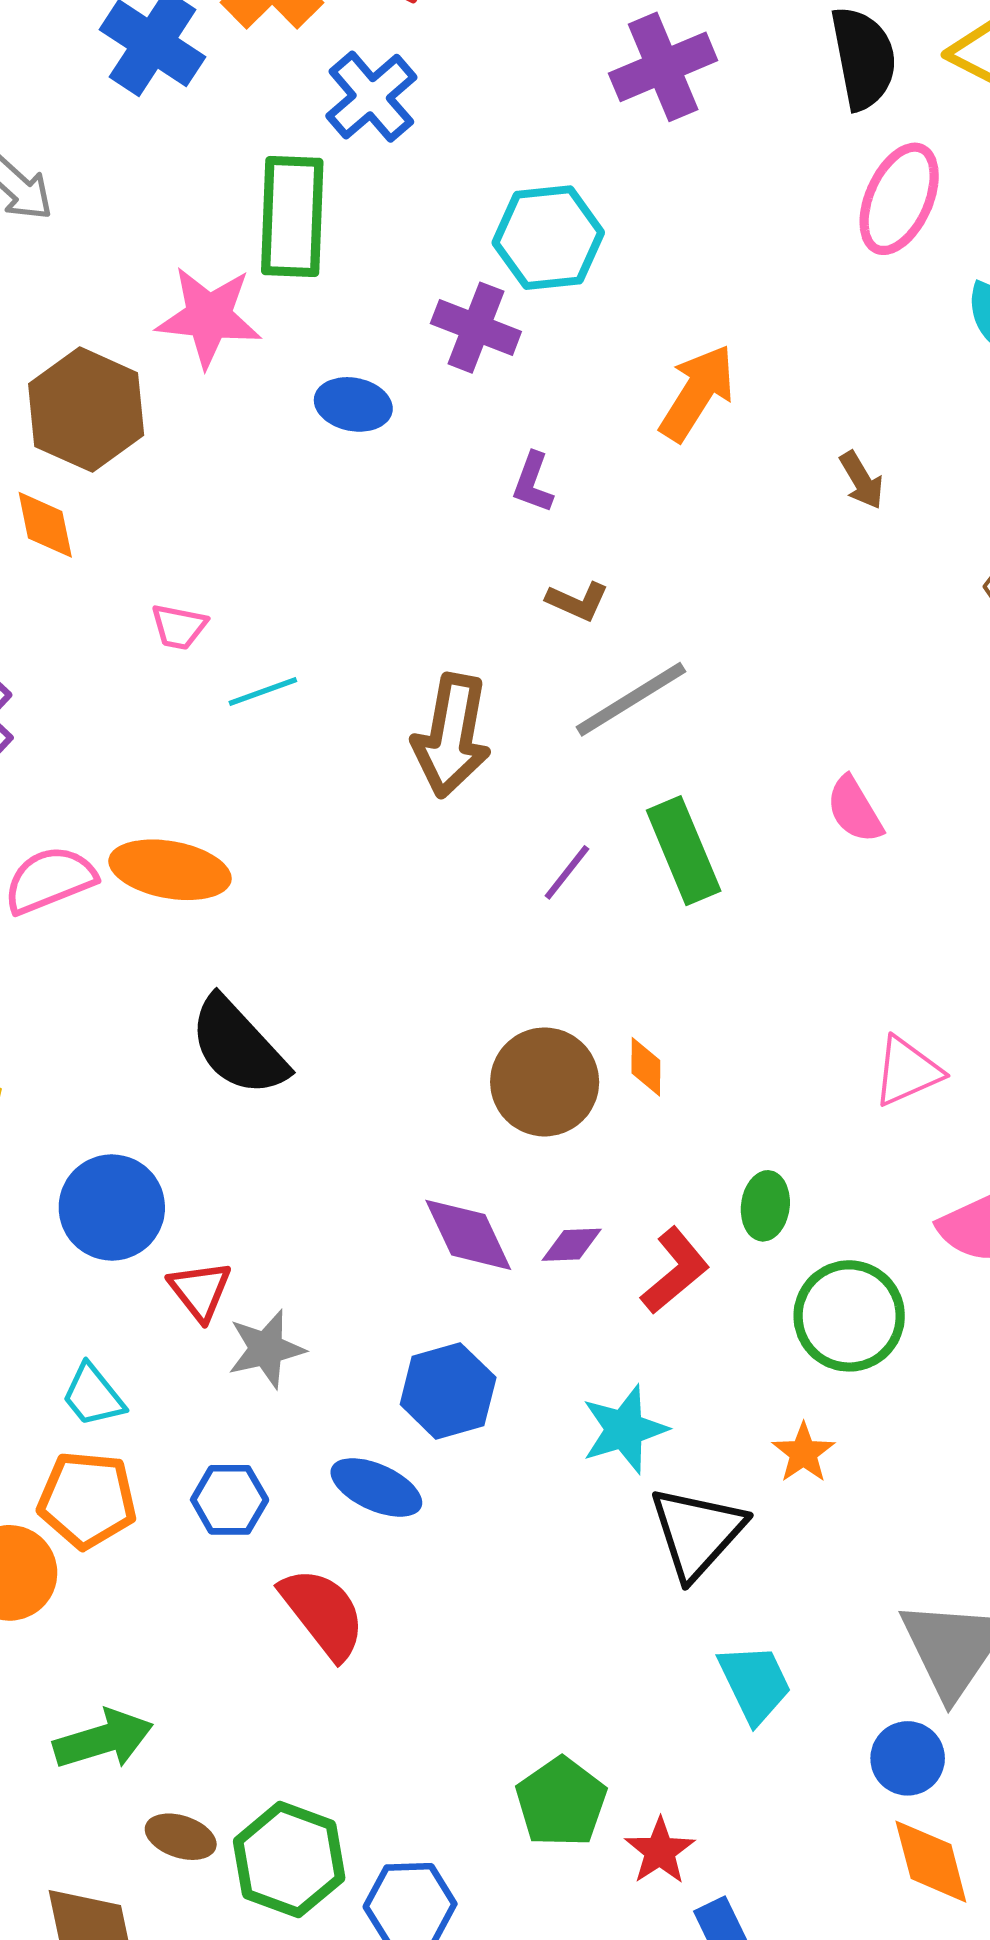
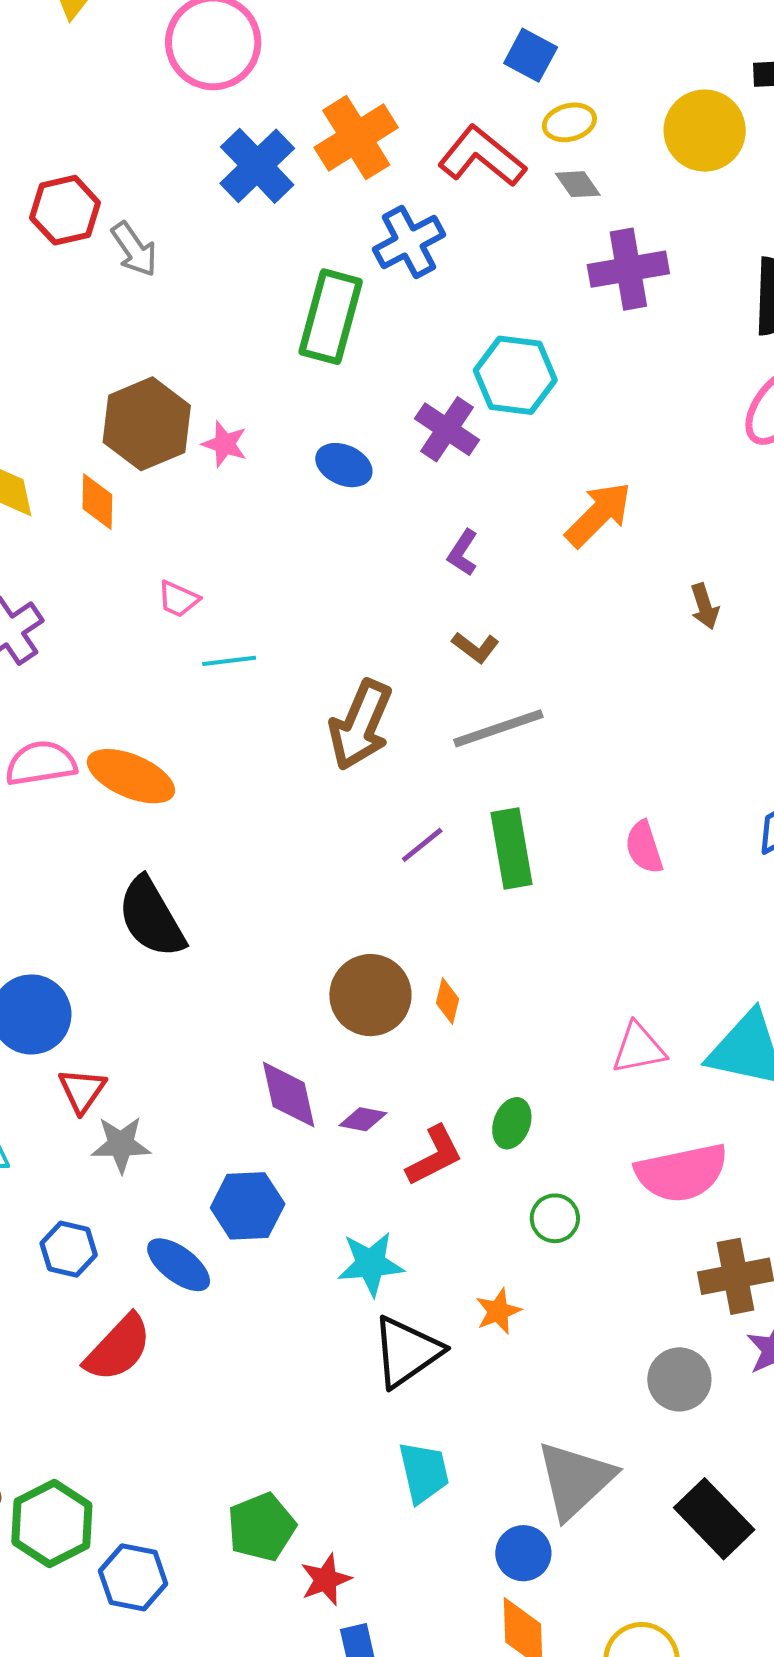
pink star: (209, 317) -> (225, 444), moved, size x0.6
green circle: (849, 1316) -> (555, 1218), size x0.6
red semicircle: (323, 1613) -> (118, 1348), turned 68

